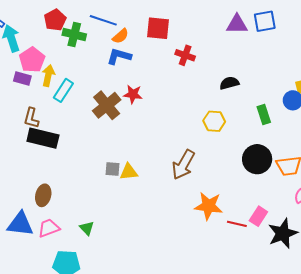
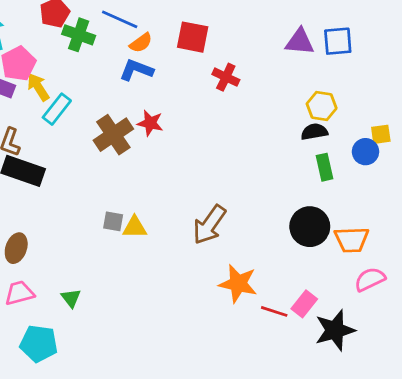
yellow arrow: (48, 76) -> (38, 87), turned -50
black semicircle: (229, 83) -> (314, 132), moved
yellow hexagon: (214, 121) -> (322, 106), moved

